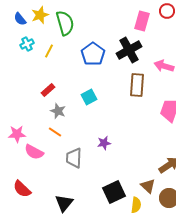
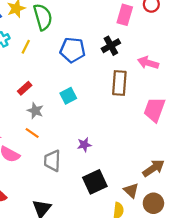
black cross: (129, 50) -> (111, 46), size x0.7
blue pentagon: (93, 54) -> (73, 50), turned -30
black square: (114, 192) -> (95, 182), moved

